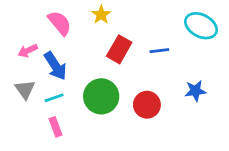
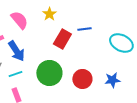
cyan ellipse: (201, 26) -> (121, 43), moved
blue line: (159, 51) -> (84, 29), moved
blue star: (195, 91) -> (112, 80), moved

